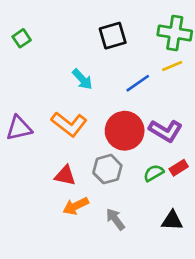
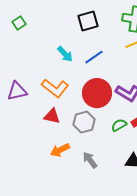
blue line: (138, 83) -> (94, 57), moved
red triangle: (65, 176) -> (52, 116), moved

